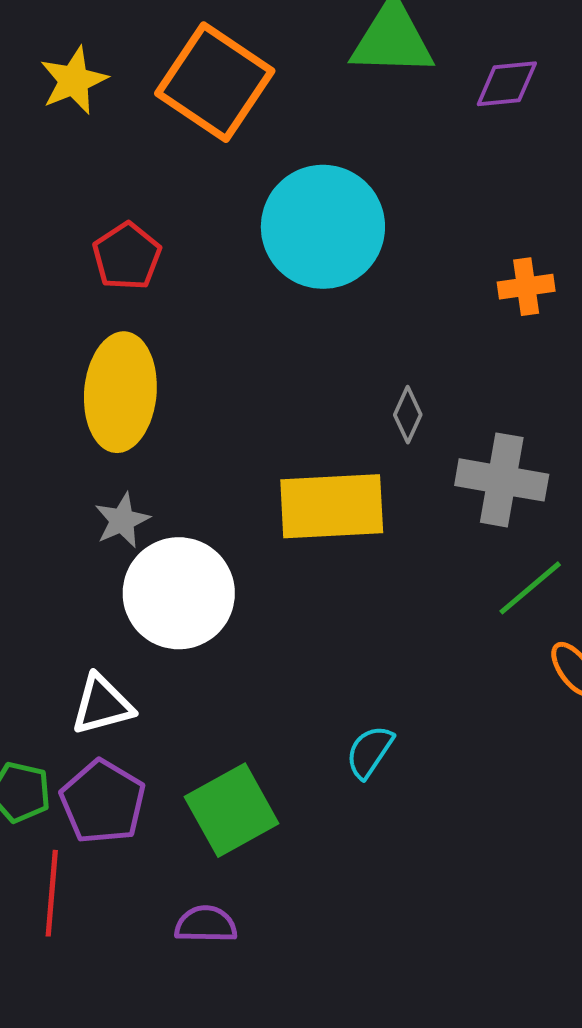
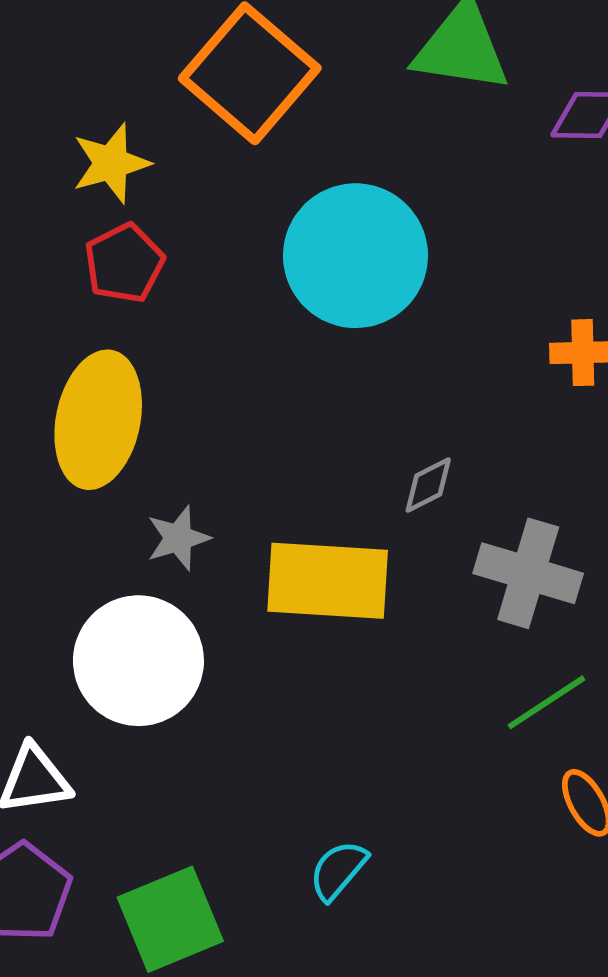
yellow star: (74, 80) -> (111, 163), moved
gray diamond: (408, 415) -> (428, 485), turned 32
gray star: (122, 520) -> (178, 538), moved

